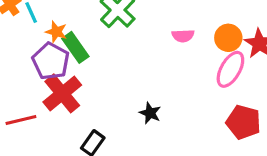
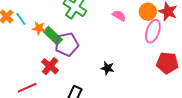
pink semicircle: (183, 36) -> (119, 16), turned -136
purple pentagon: (51, 61) -> (67, 44), moved, turned -30
red cross: (62, 93) -> (50, 66), size x0.7

